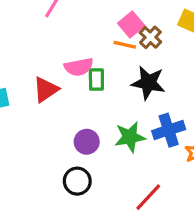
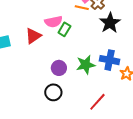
green rectangle: (96, 80) -> (64, 29), turned 32
black star: (148, 83) -> (110, 23), moved, turned 30
blue cross: (169, 130) -> (110, 60), turned 30

